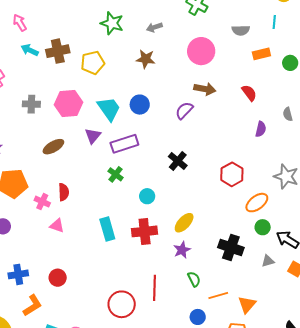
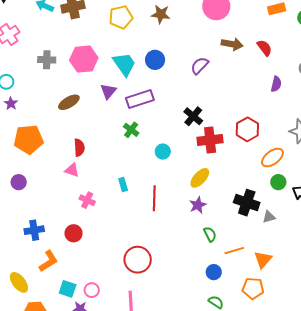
yellow pentagon: (93, 63) -> (121, 17), moved
brown arrow: (205, 89) -> (232, 44), moved
pink cross: (42, 202) -> (87, 200), moved
pink triangle: (57, 226) -> (72, 170), moved
cyan rectangle: (107, 229) -> (123, 185), size x0.6
red cross: (145, 231) -> (210, 140), moved
gray triangle: (268, 261) -> (269, 217), moved
red line: (155, 288) -> (154, 198), moved

